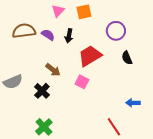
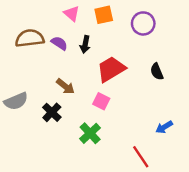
pink triangle: (58, 11) -> (72, 14), turned -32
purple circle: (116, 31) -> (143, 23), moved
blue arrow: (133, 103) -> (164, 127), turned -32
green cross: (44, 127) -> (90, 133), moved

